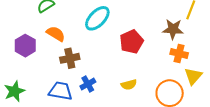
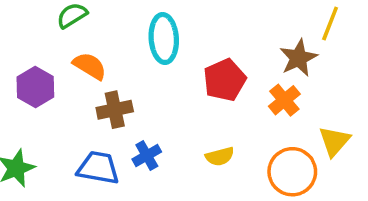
cyan ellipse: (97, 18) -> (164, 38), turned -48
brown star: (173, 29) -> (298, 58), turned -30
orange cross: (179, 54) -> (284, 100), moved, turned 36

